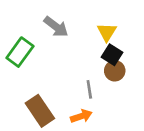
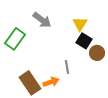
brown circle: (115, 71) -> (97, 53), moved
orange arrow: (81, 116) -> (51, 82), moved

